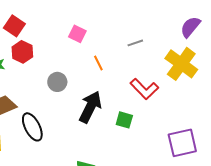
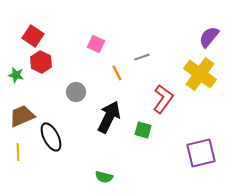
gray line: (135, 43) -> (142, 57), moved
red L-shape: (144, 89) -> (163, 99), turned -100

